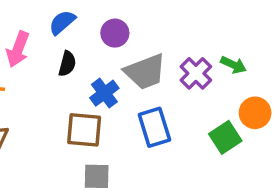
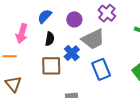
purple cross: (196, 73) -> (107, 13), moved
brown square: (84, 130) -> (51, 66), moved

